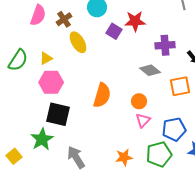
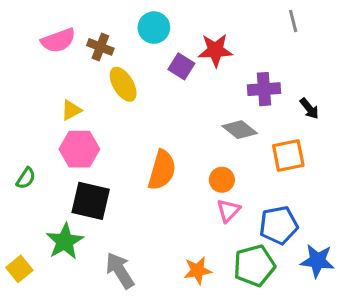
pink semicircle: (38, 15) -> (58, 40), turned 50
brown cross: (64, 19) -> (100, 47), turned -35
green semicircle: (18, 60) -> (26, 178), moved, size x0.6

